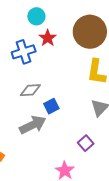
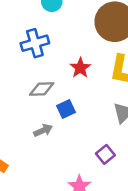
red star: (48, 38) -> (80, 68), moved
gray arrow: (33, 125) -> (43, 130), size x0.6

